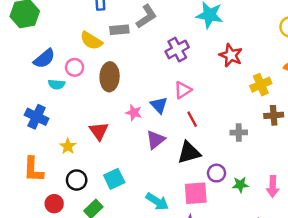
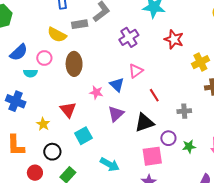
red line: (192, 119) -> (154, 95), moved
gray cross: (239, 132) -> (184, 111), moved
cyan square: (114, 179) -> (83, 136), moved
cyan arrow: (157, 202) -> (110, 164), moved

